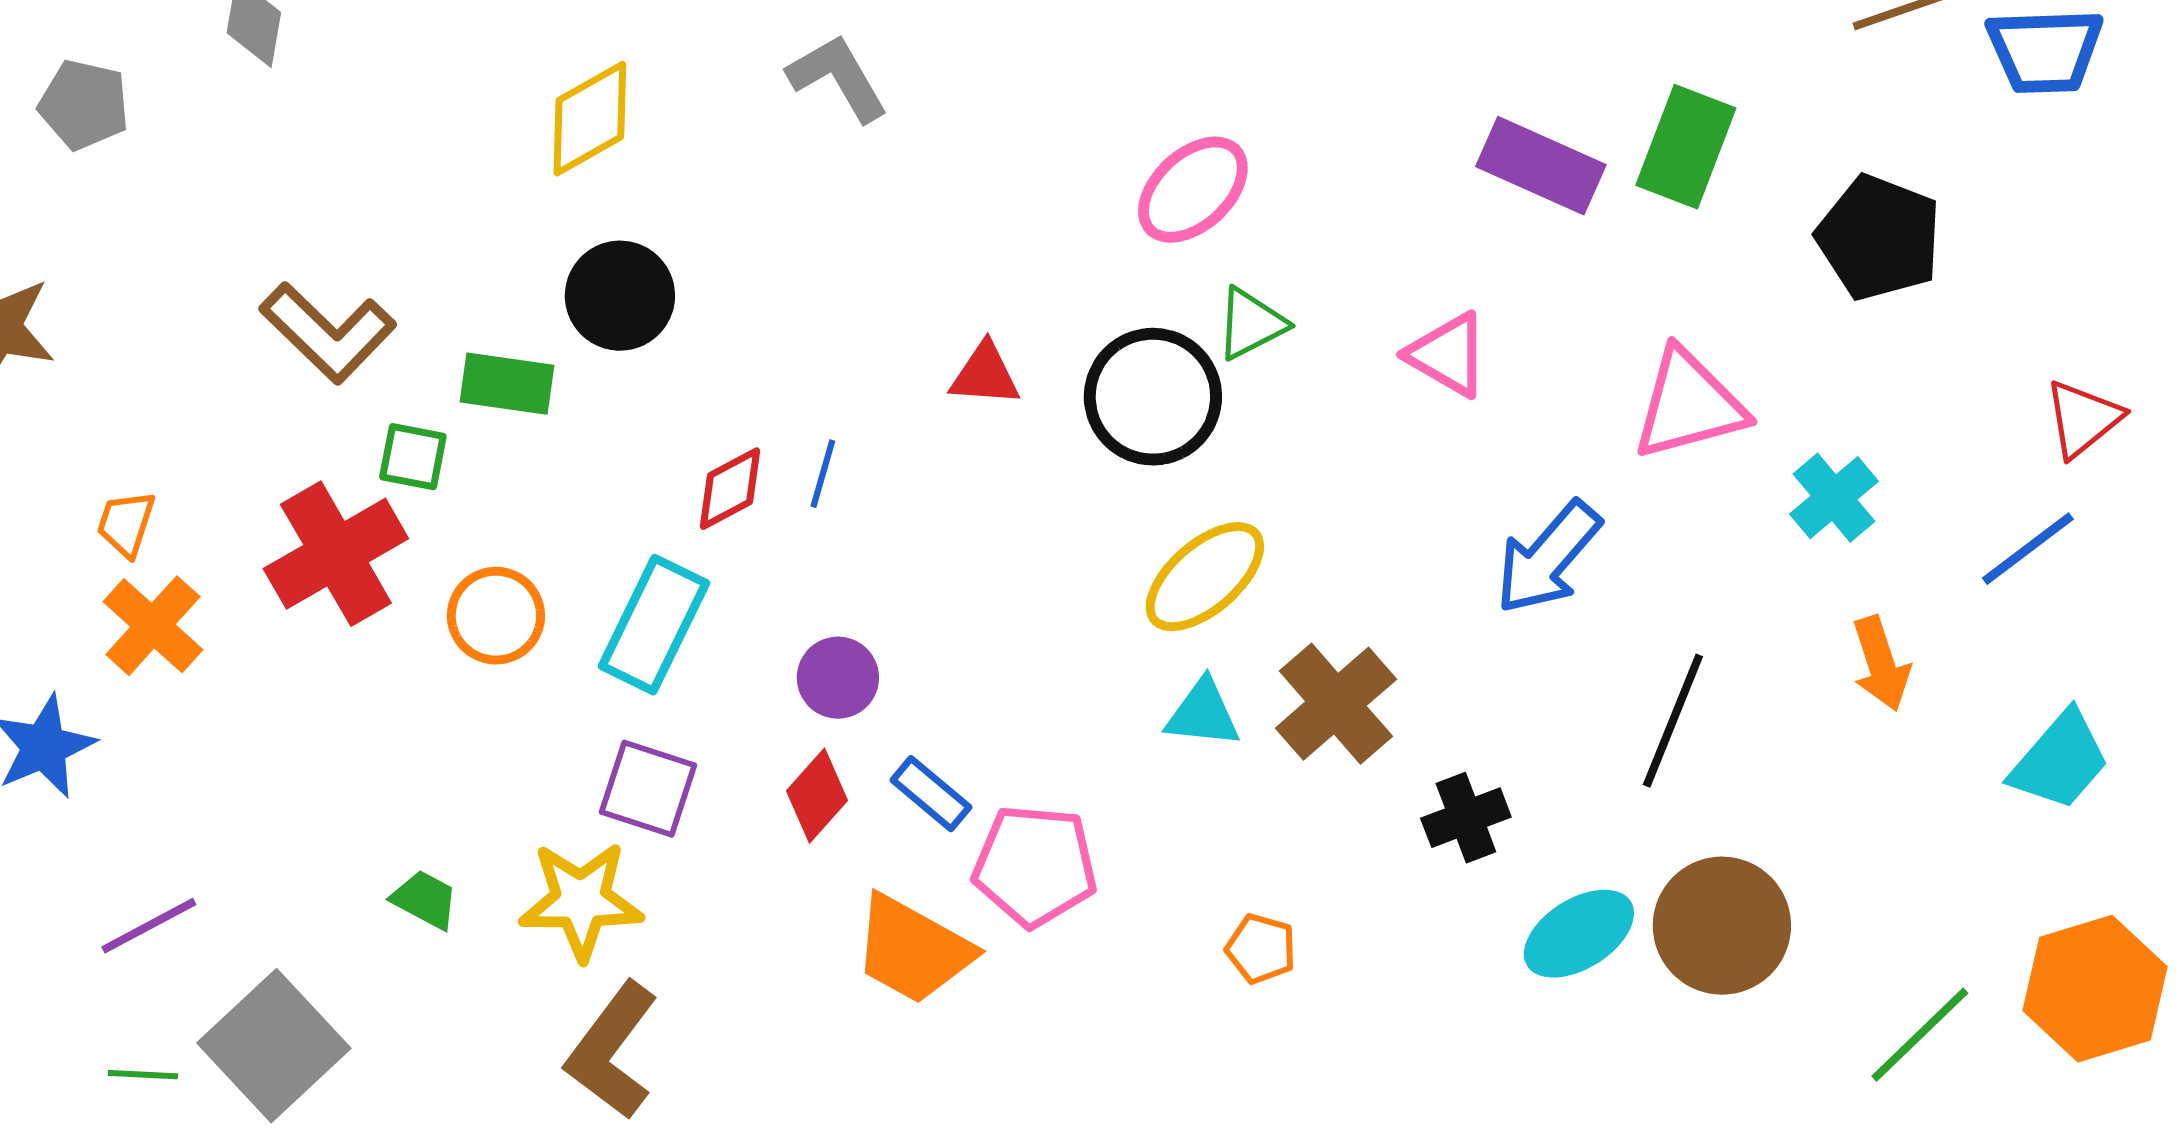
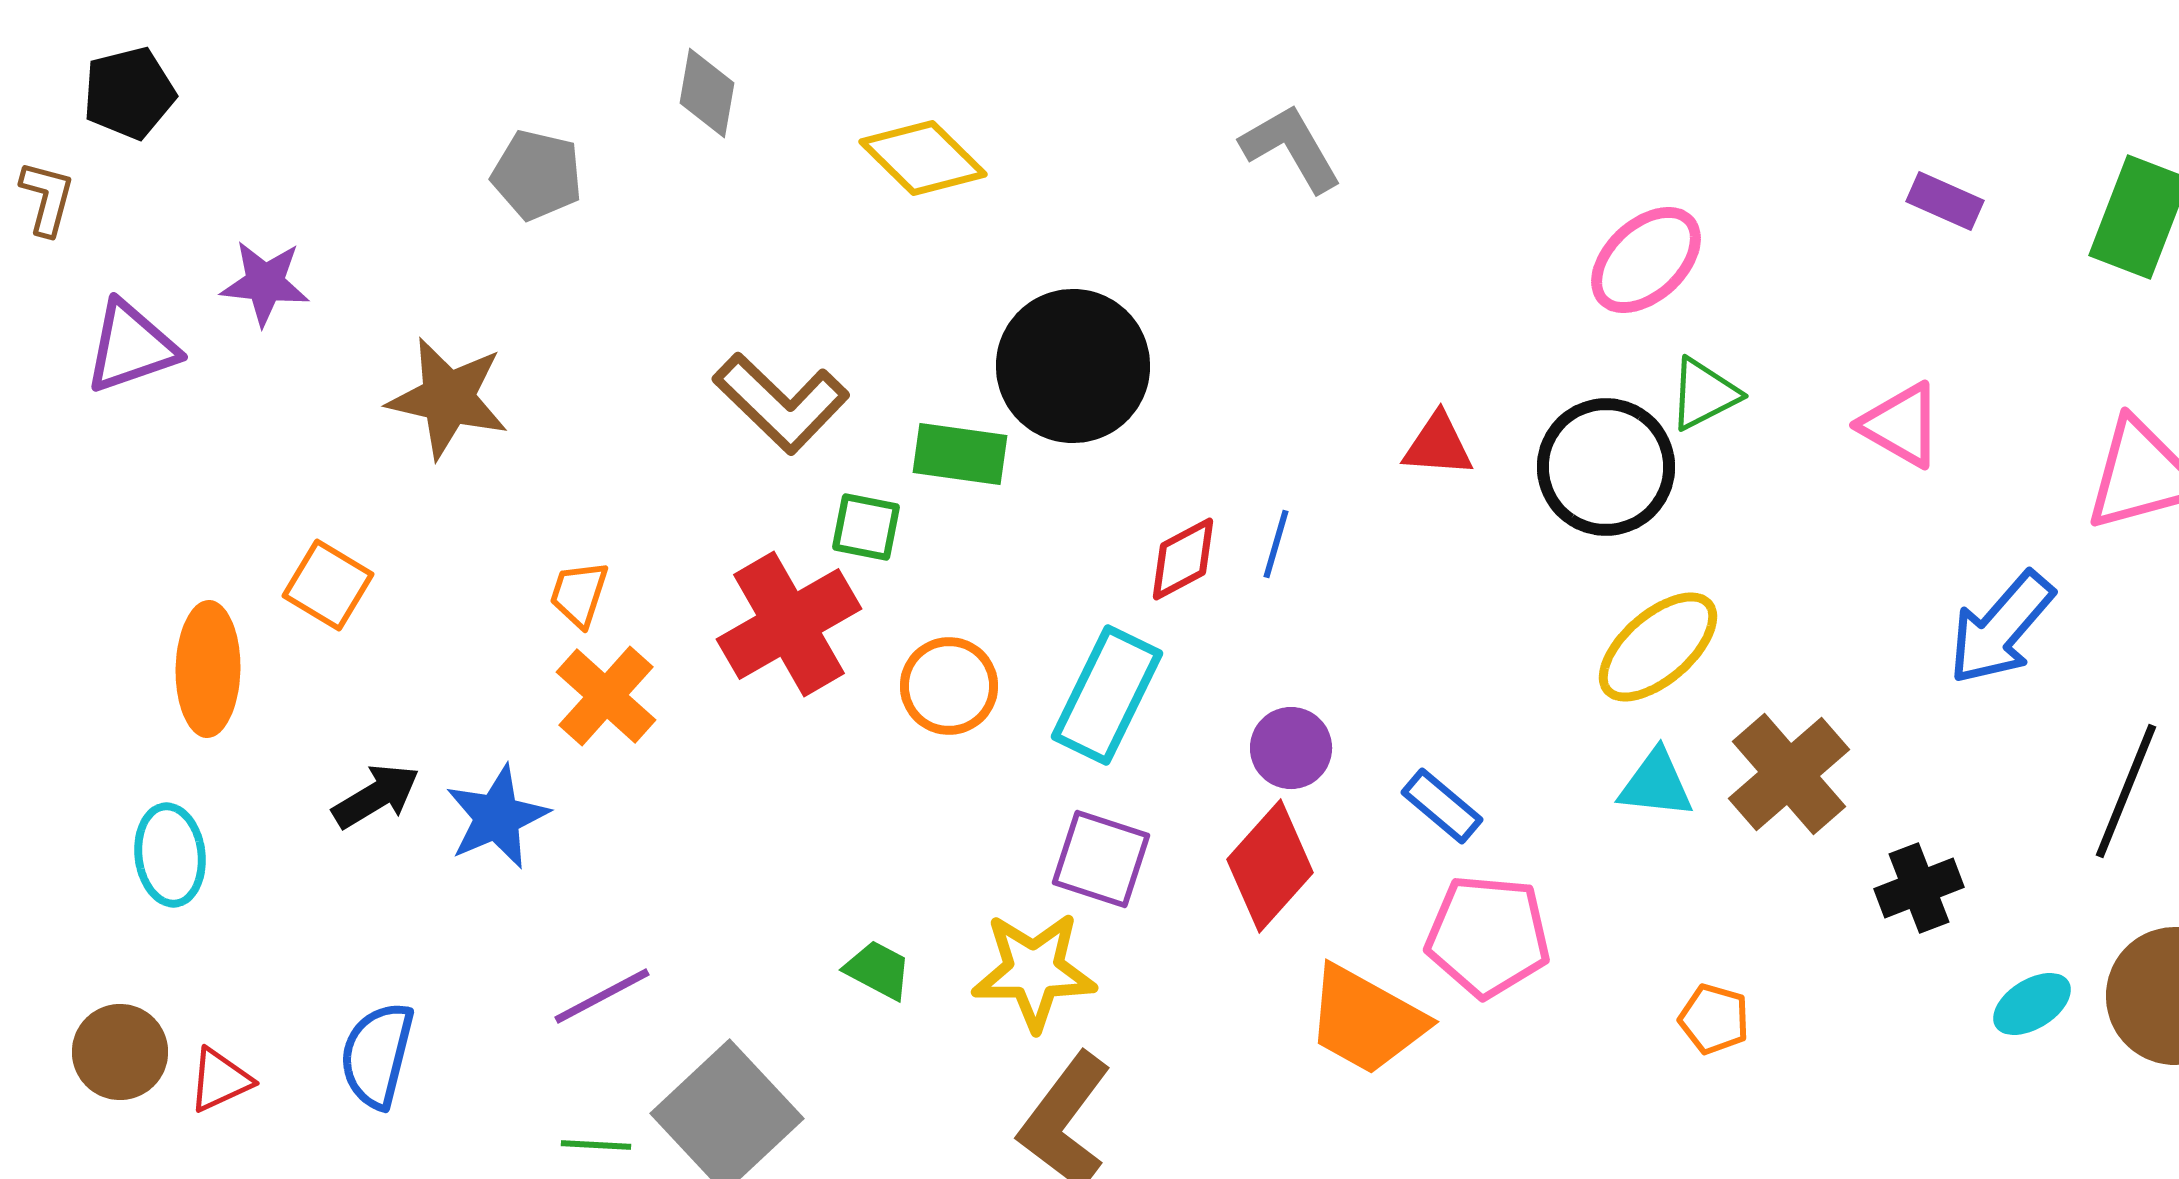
yellow diamond: (590, 119) -> (923, 158), moved, turned 74
purple rectangle: (1541, 166) -> (1945, 201), moved, size x0.6
black circle: (620, 296) -> (1073, 366), size x1.4
blue rectangle: (931, 794) -> (1442, 806), moved
red diamond: (817, 796) -> (1270, 866), size x1.4
cyan ellipse: (1579, 934) -> (2032, 1004), size x0.7

